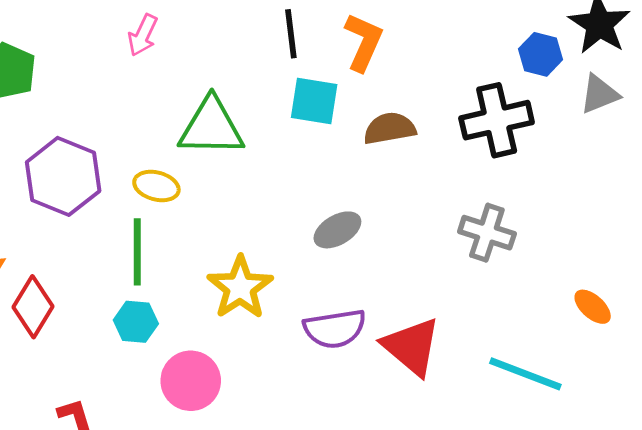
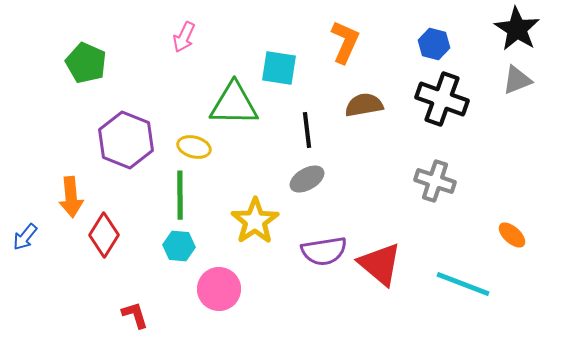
black line: (291, 34) -> (307, 130), moved
blue hexagon: (540, 54) -> (434, 44), moved
cyan square: (314, 101) -> (279, 68), moved
black cross: (497, 120) -> (442, 99), turned 33
gray ellipse: (337, 230) -> (307, 179), moved

